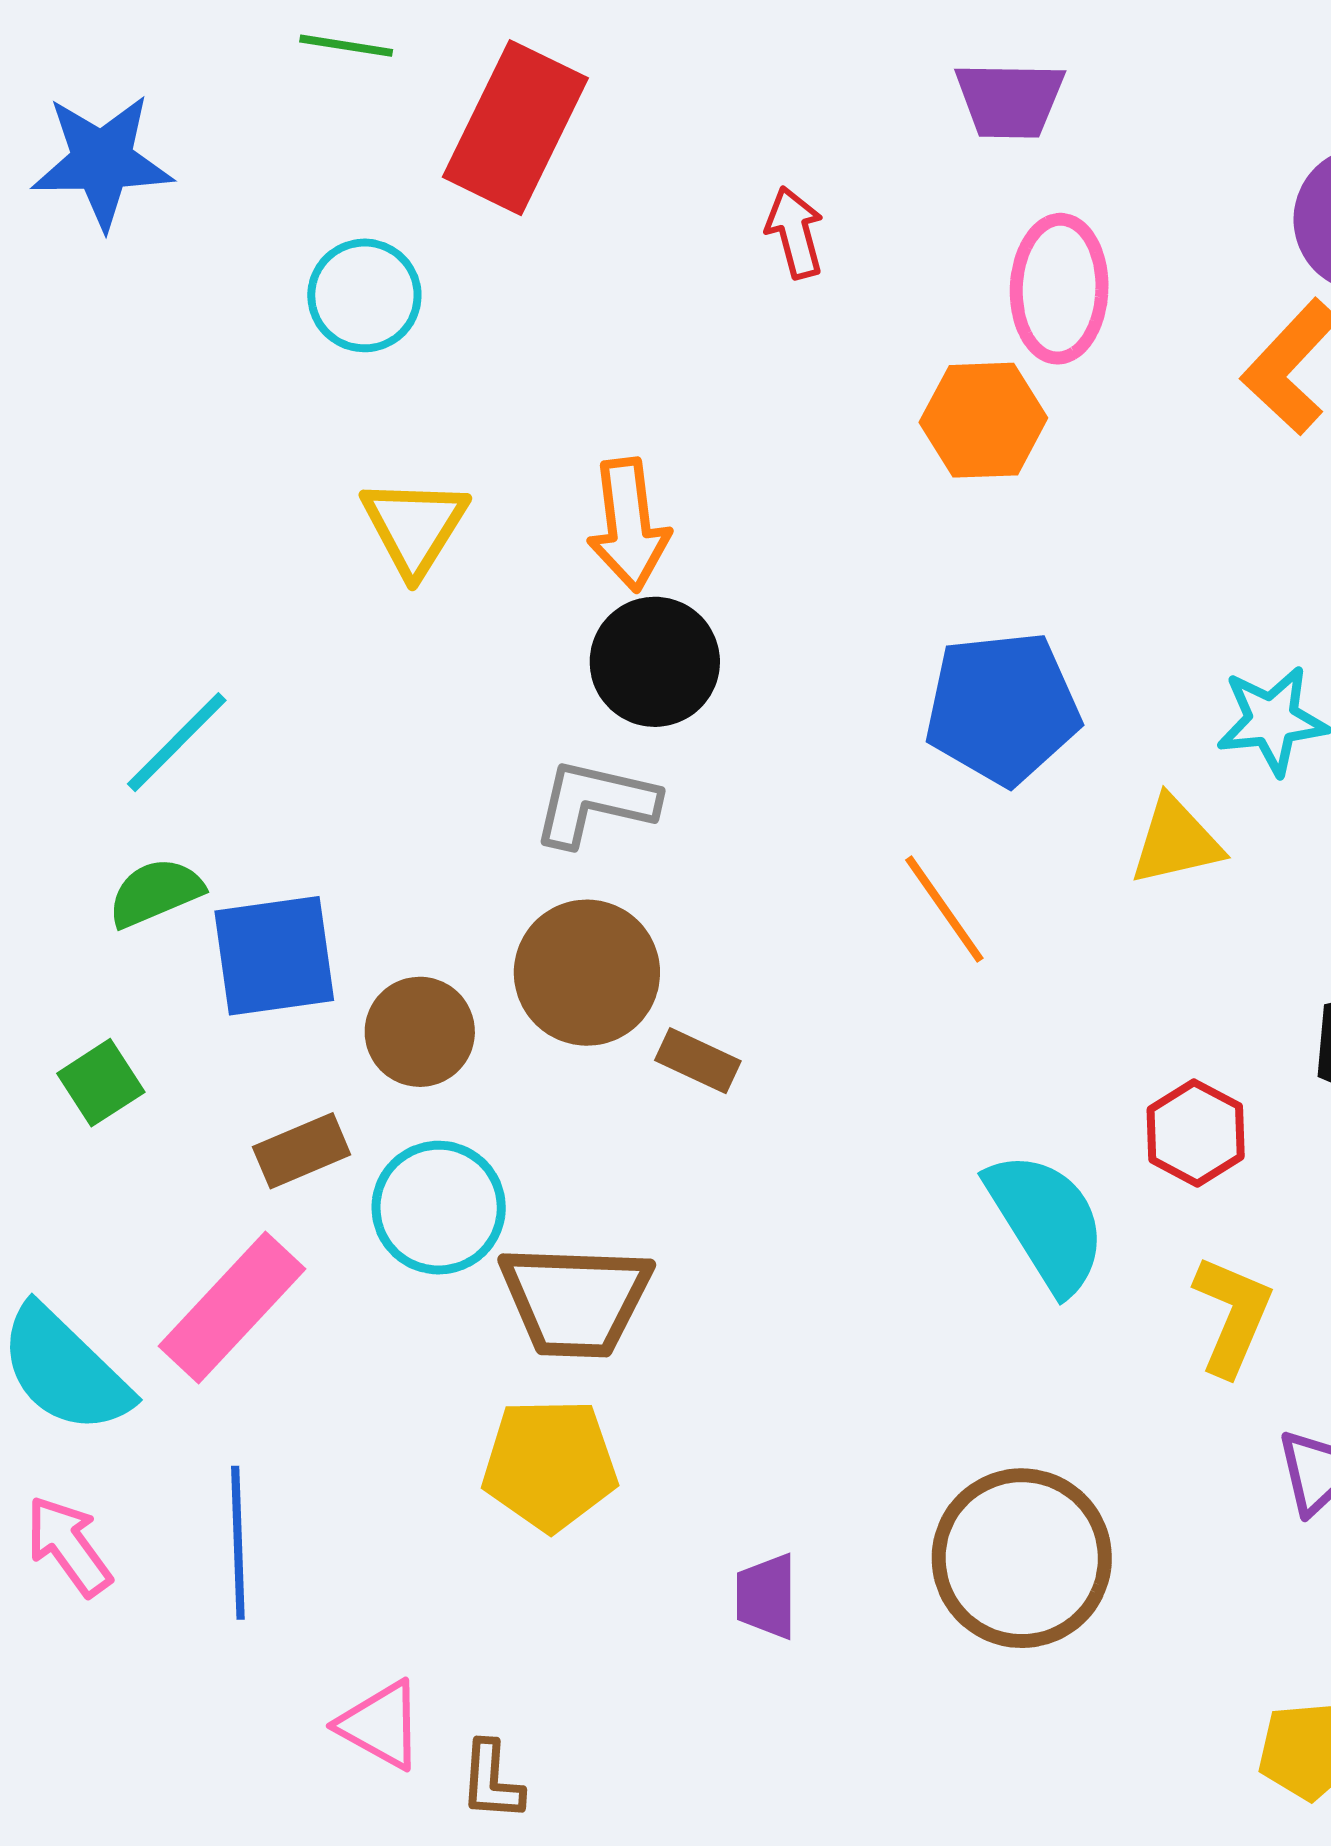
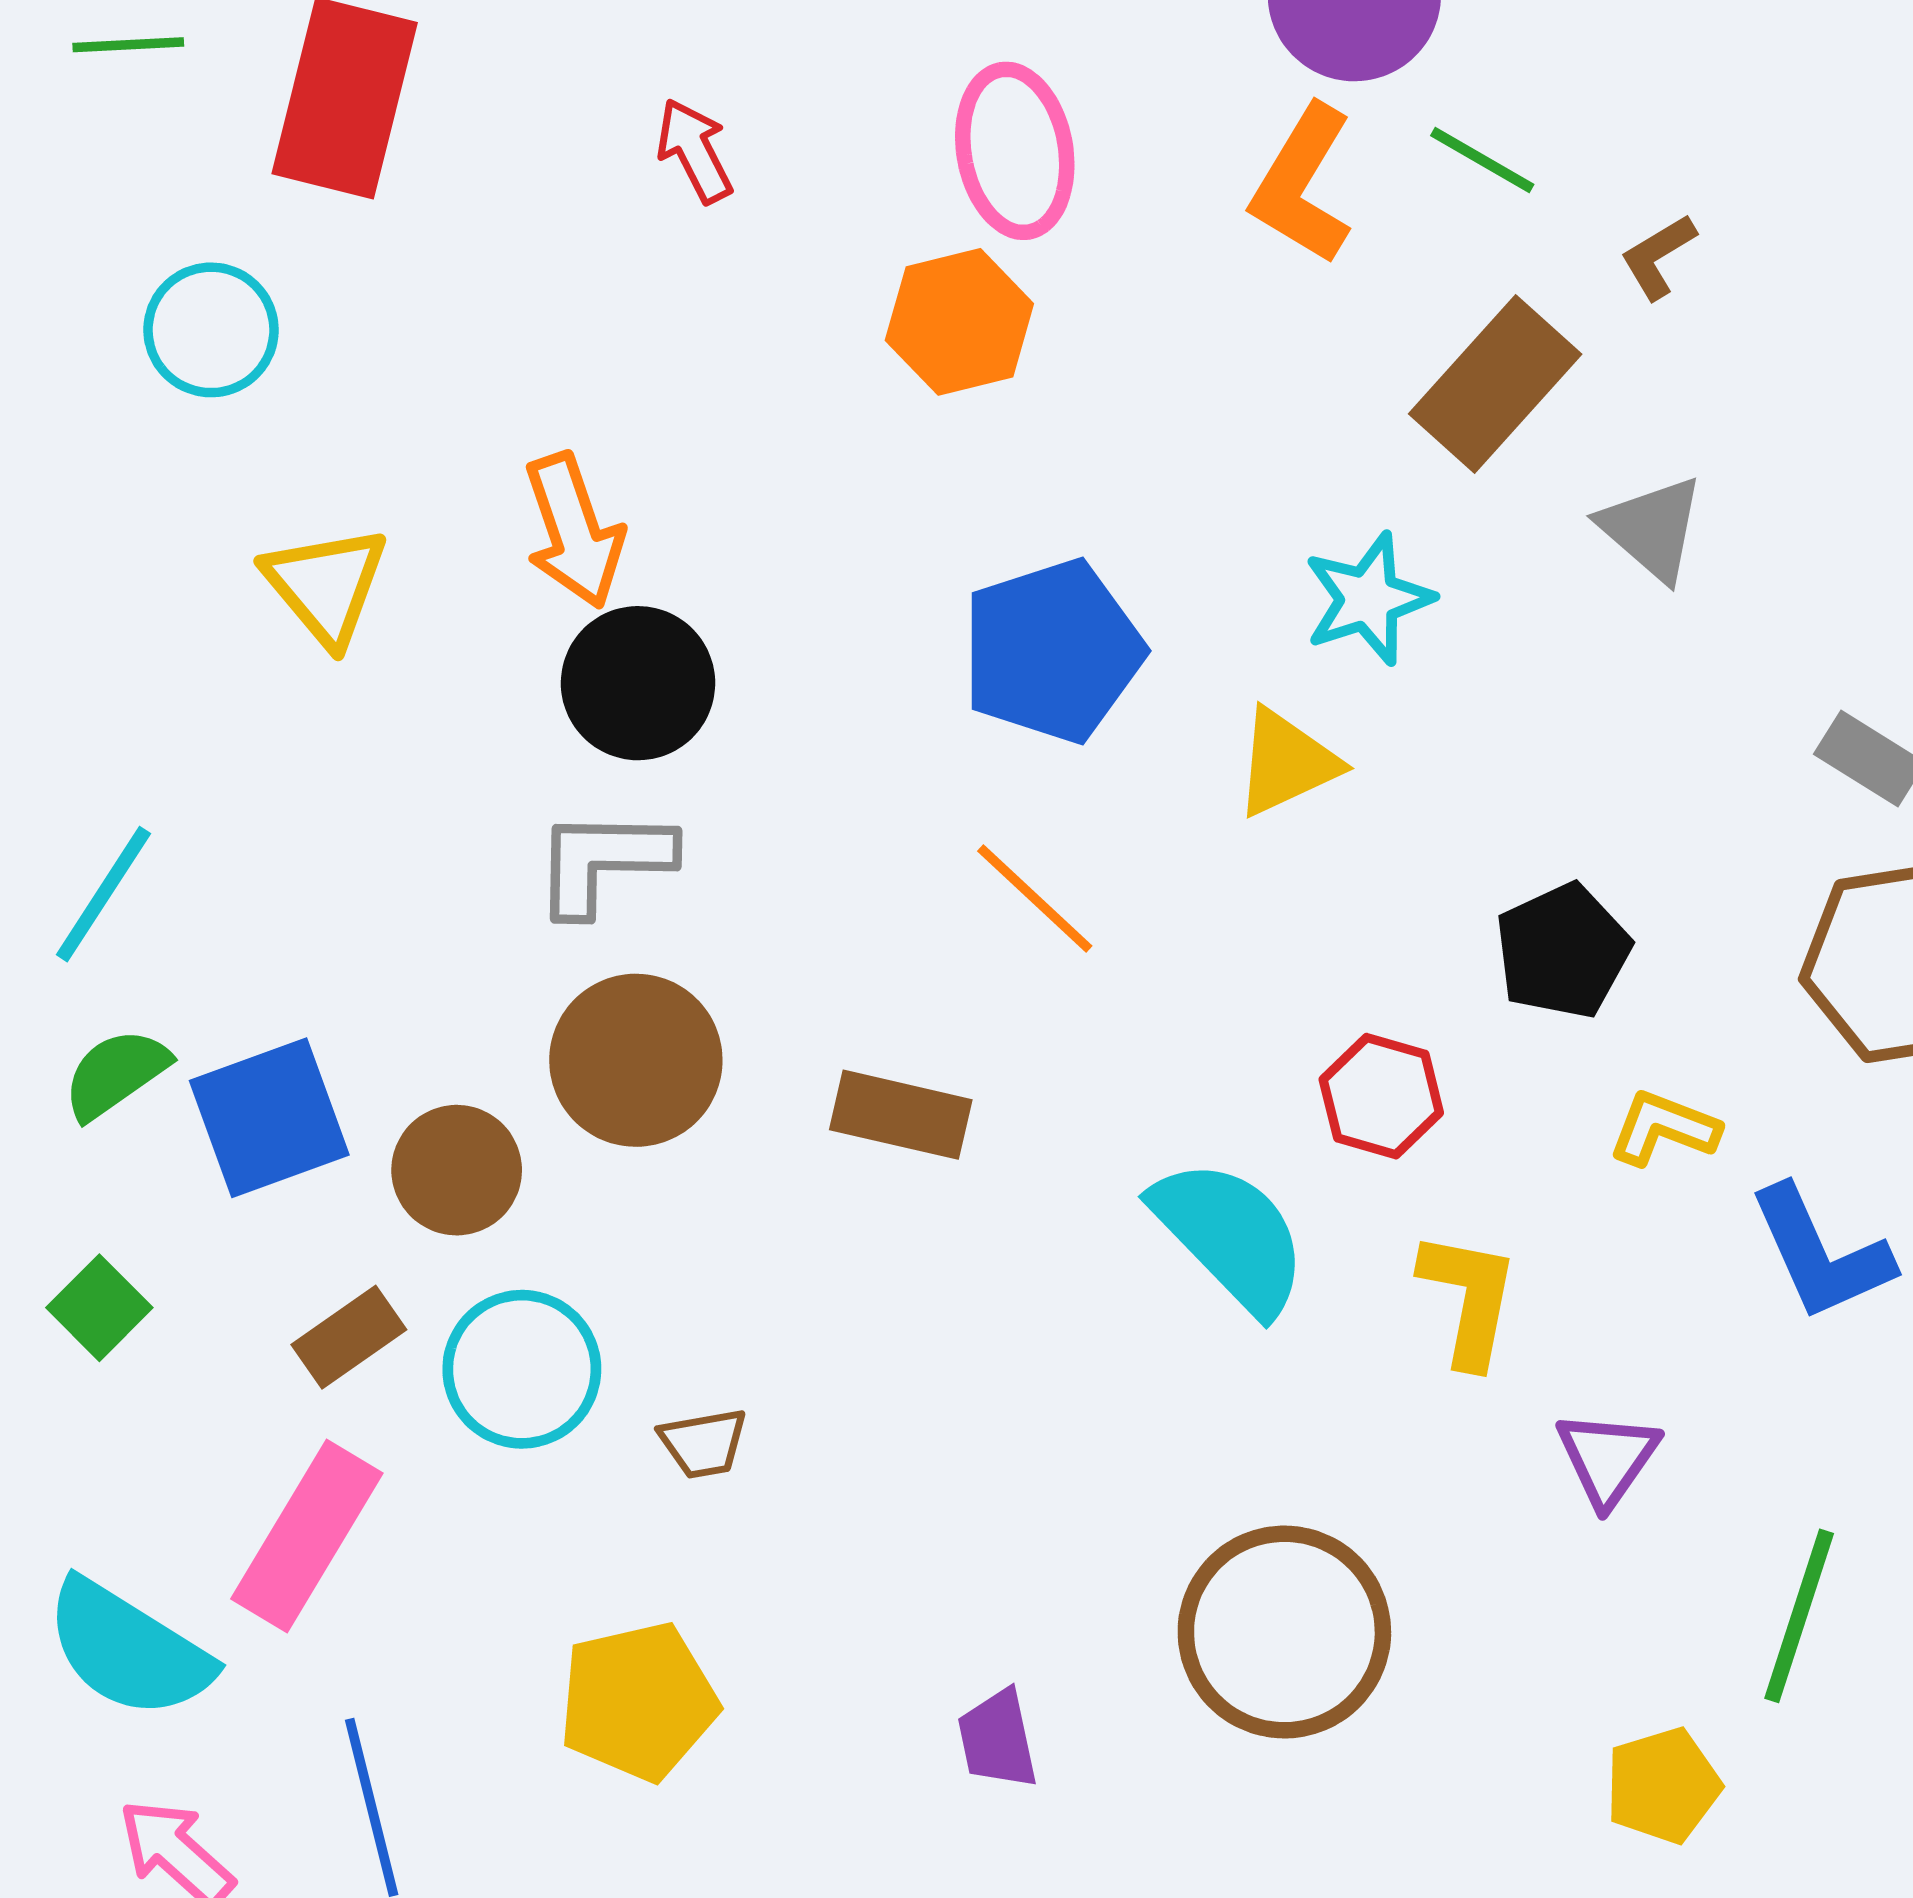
brown rectangle: (698, 1061) -> (901, 1115), moved, size x1.4
brown trapezoid: (575, 1300) -> (703, 1443), size x0.5
yellow pentagon: (550, 1465) -> (638, 1701), moved

